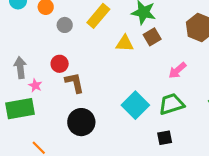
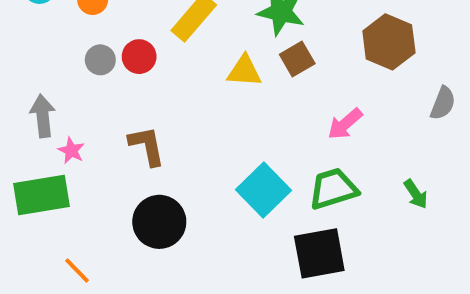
gray circle: (65, 25) -> (100, 60), moved
red circle: (60, 64) -> (139, 57), moved
black square: (165, 138) -> (319, 253), size x1.8

